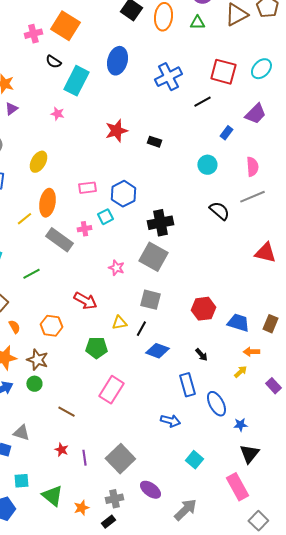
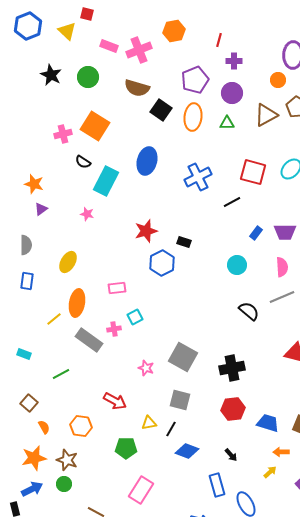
purple trapezoid: (255, 114) -> (285, 232), moved, turned 45
blue hexagon: (123, 194) -> (162, 263), moved
black cross: (160, 223) -> (232, 368), moved

